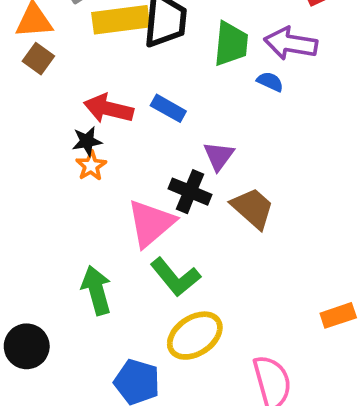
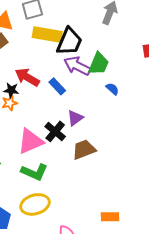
purple arrow: (291, 43) -> (77, 66), moved
brown trapezoid: (253, 208) -> (84, 150), turned -80
green L-shape: (175, 277) -> (34, 172), turned -44

